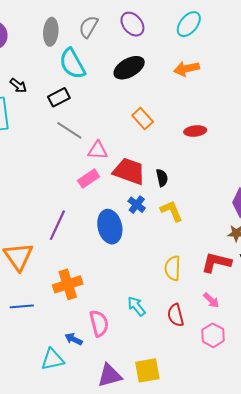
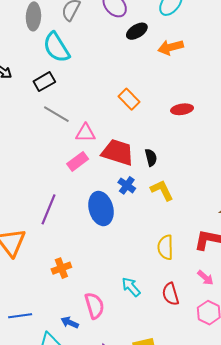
black ellipse: (129, 68) -> (137, 31), moved, size x0.7
orange cross: (68, 284) -> (61, 268), size x0.7
blue line: (22, 306) -> (20, 316), moved

